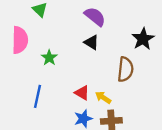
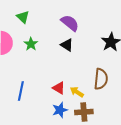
green star: (49, 58) -> (31, 44), moved
brown semicircle: (125, 69) -> (101, 79), moved

